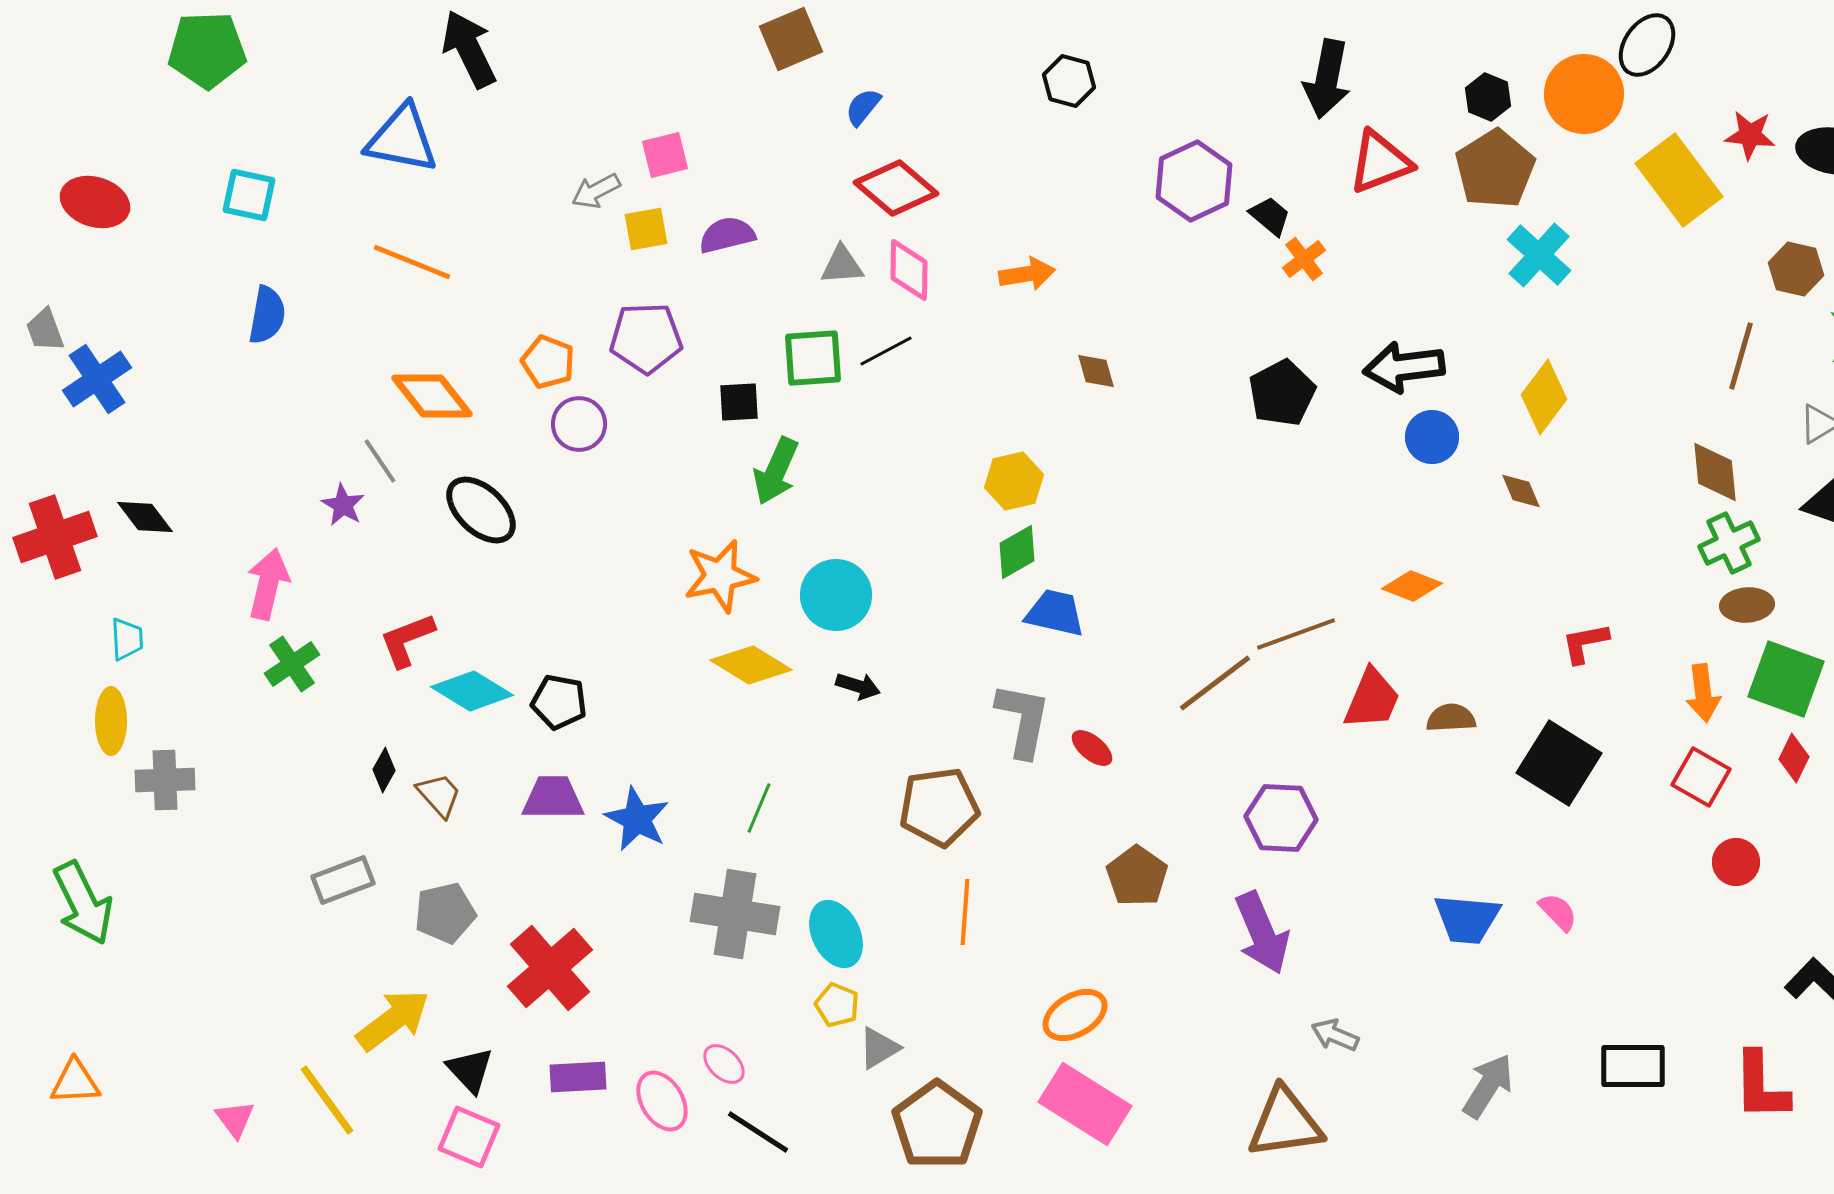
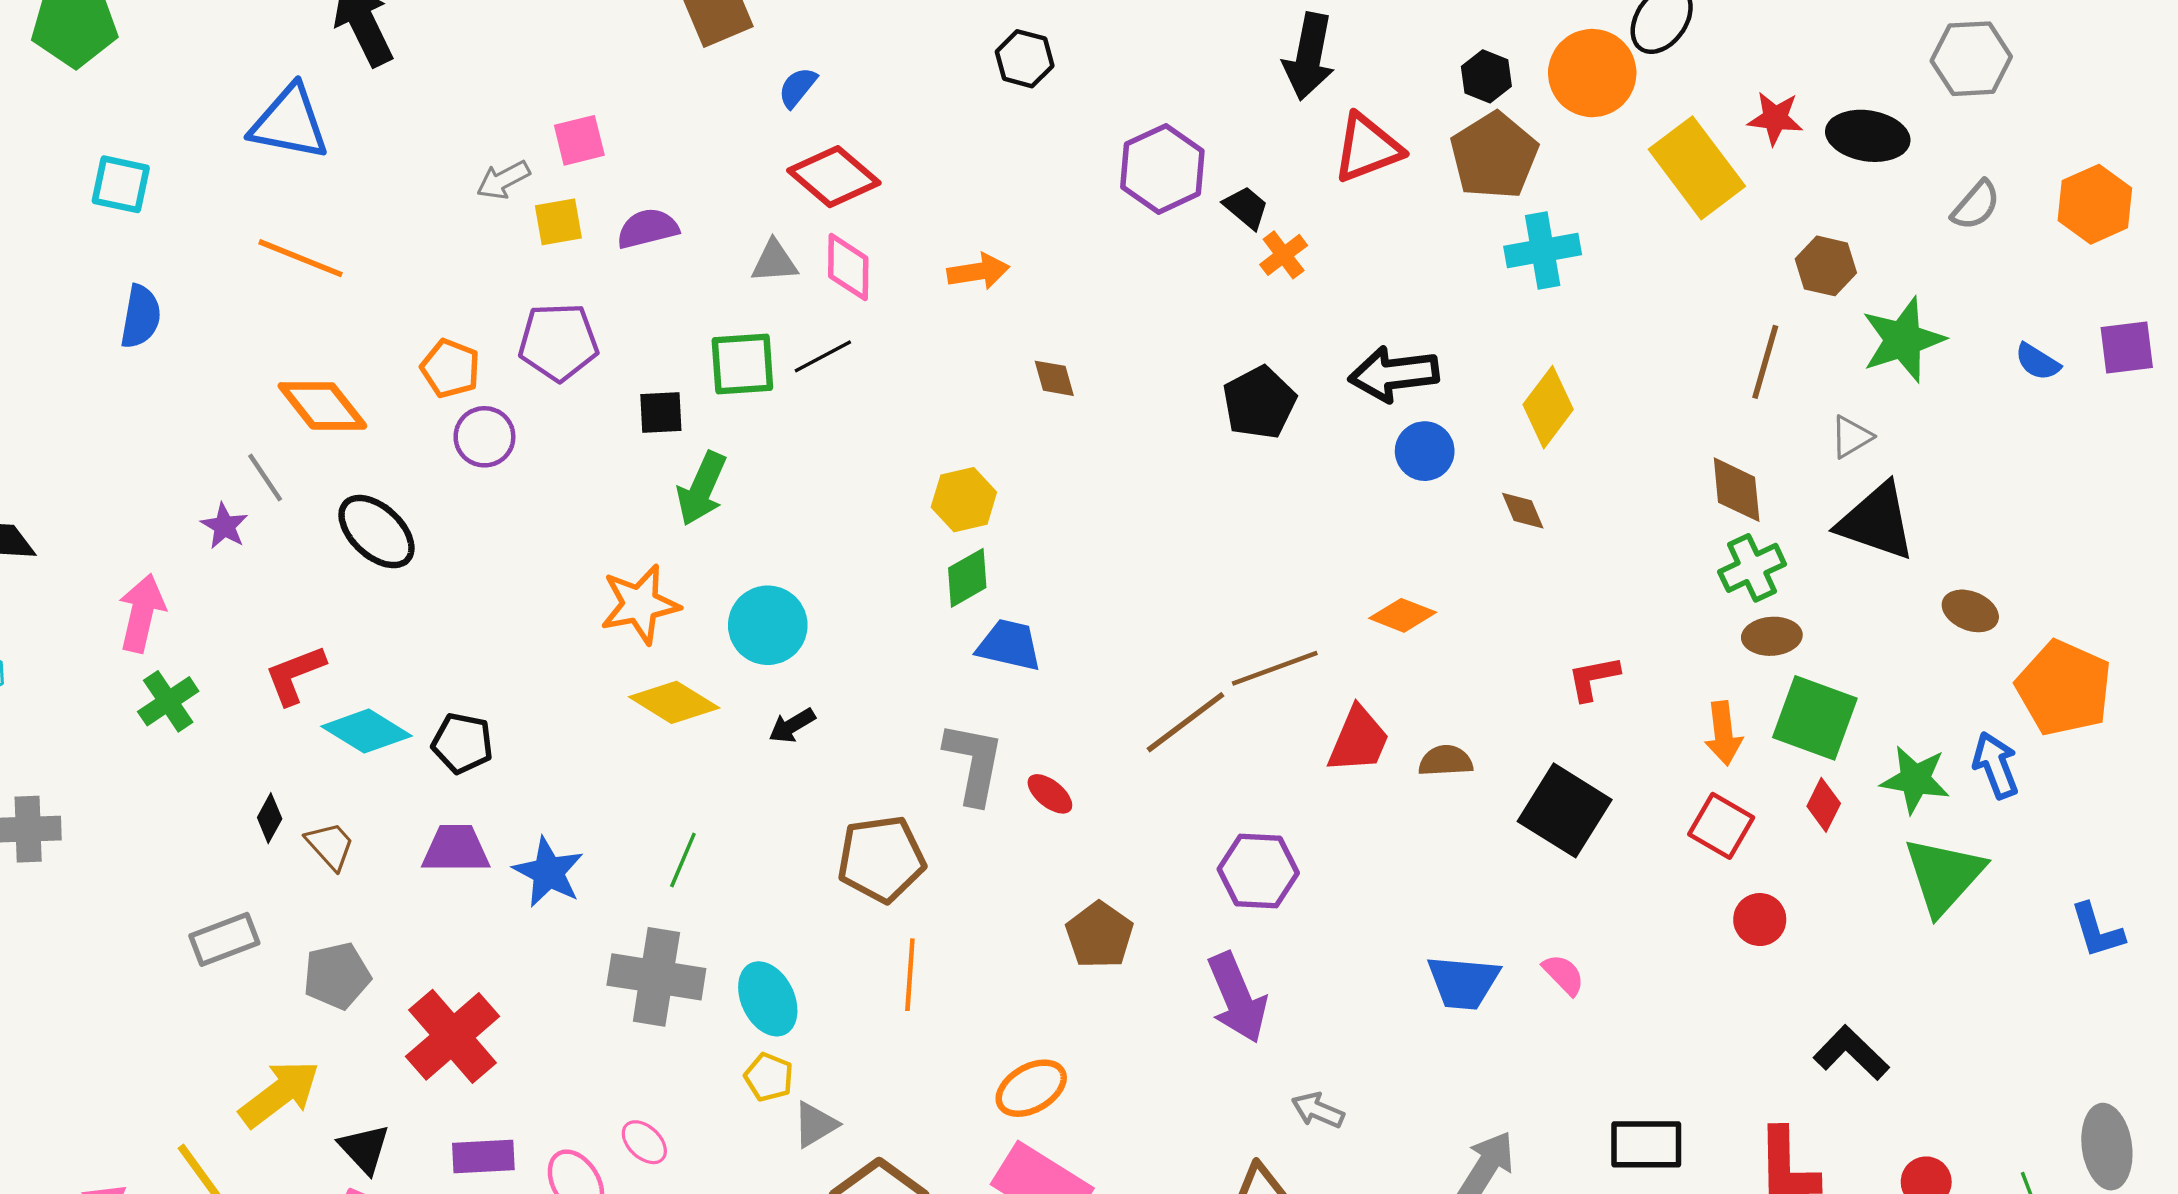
cyan cross: (1539, 255) -> (1543, 250), turned 38
black arrow: (858, 686) -> (792, 726), turned 132

